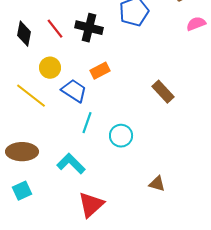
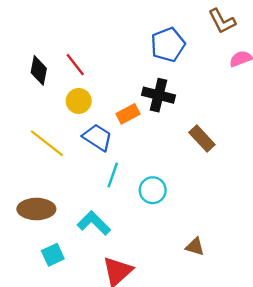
black cross: (89, 28) -> (159, 95), moved
yellow circle: (50, 68) -> (79, 101), moved
cyan square: (22, 191) -> (53, 255), moved

